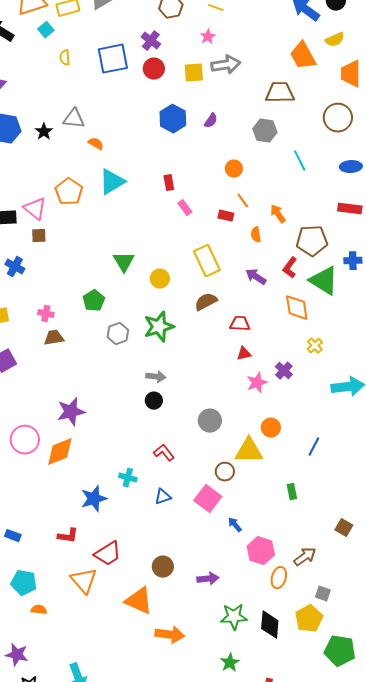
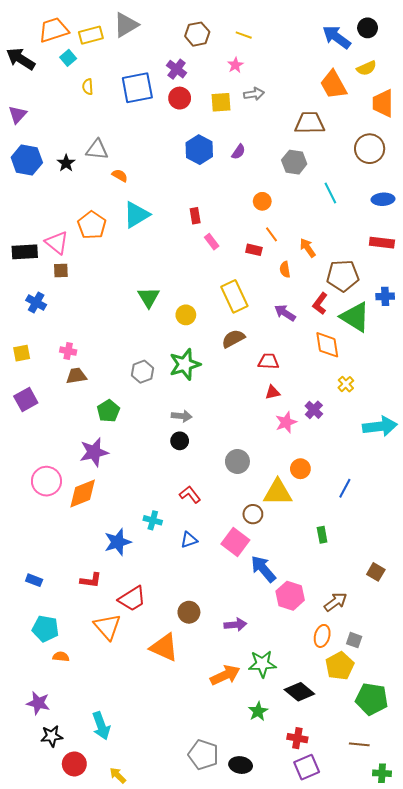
gray arrow: (226, 65) -> (254, 94), size x0.7
green pentagon: (94, 301) -> (108, 411), moved
blue arrow: (235, 525) -> (263, 569), size x1.8
orange ellipse: (279, 578) -> (322, 636), moved
black diamond: (270, 625) -> (299, 692), moved, turned -56
orange arrow: (170, 635) -> (225, 675), moved, turned -32

